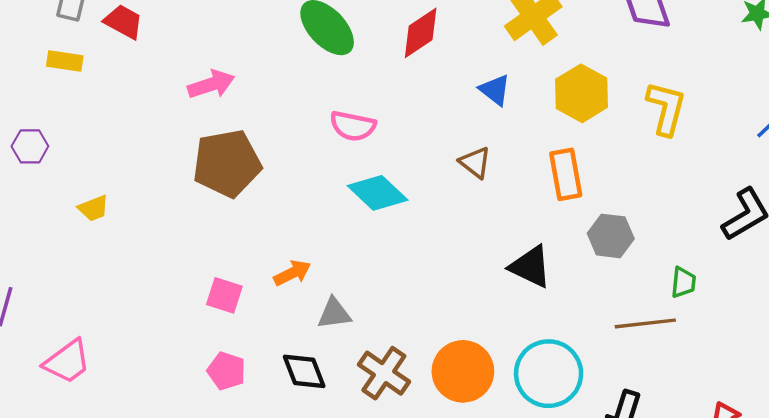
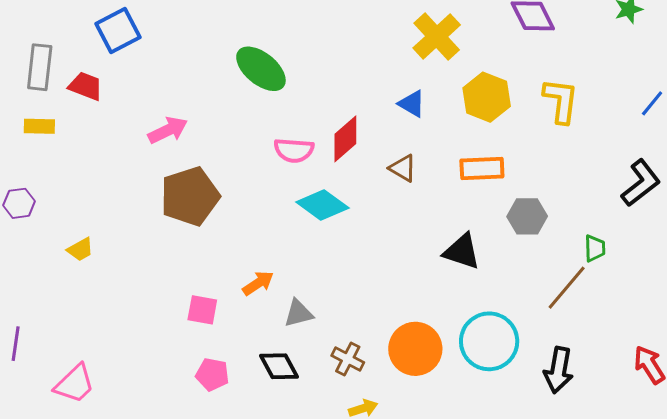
red diamond: (421, 33) -> (345, 139), moved
orange rectangle: (566, 174) -> (482, 168), turned -75
brown line: (645, 323) -> (567, 288), turned -36
brown cross: (384, 373) -> (348, 359), size x0.7

